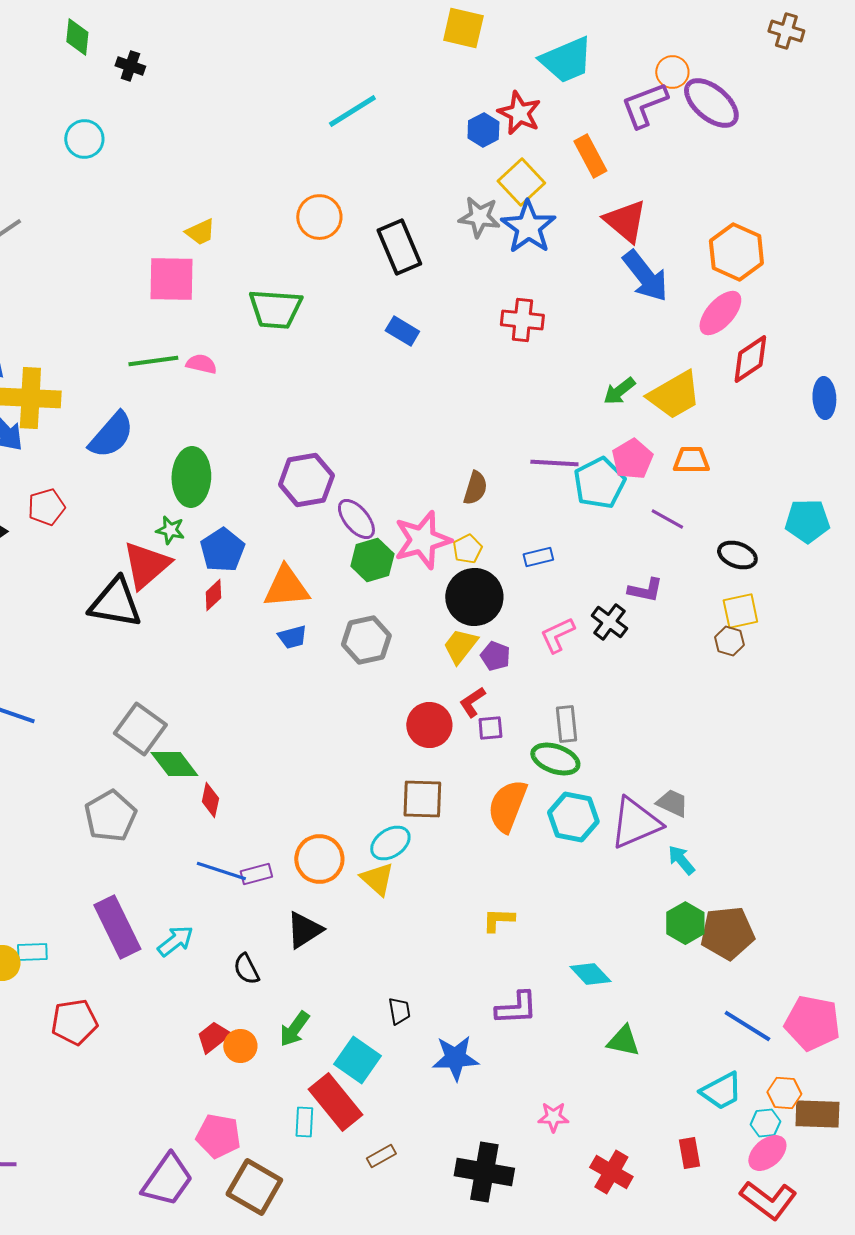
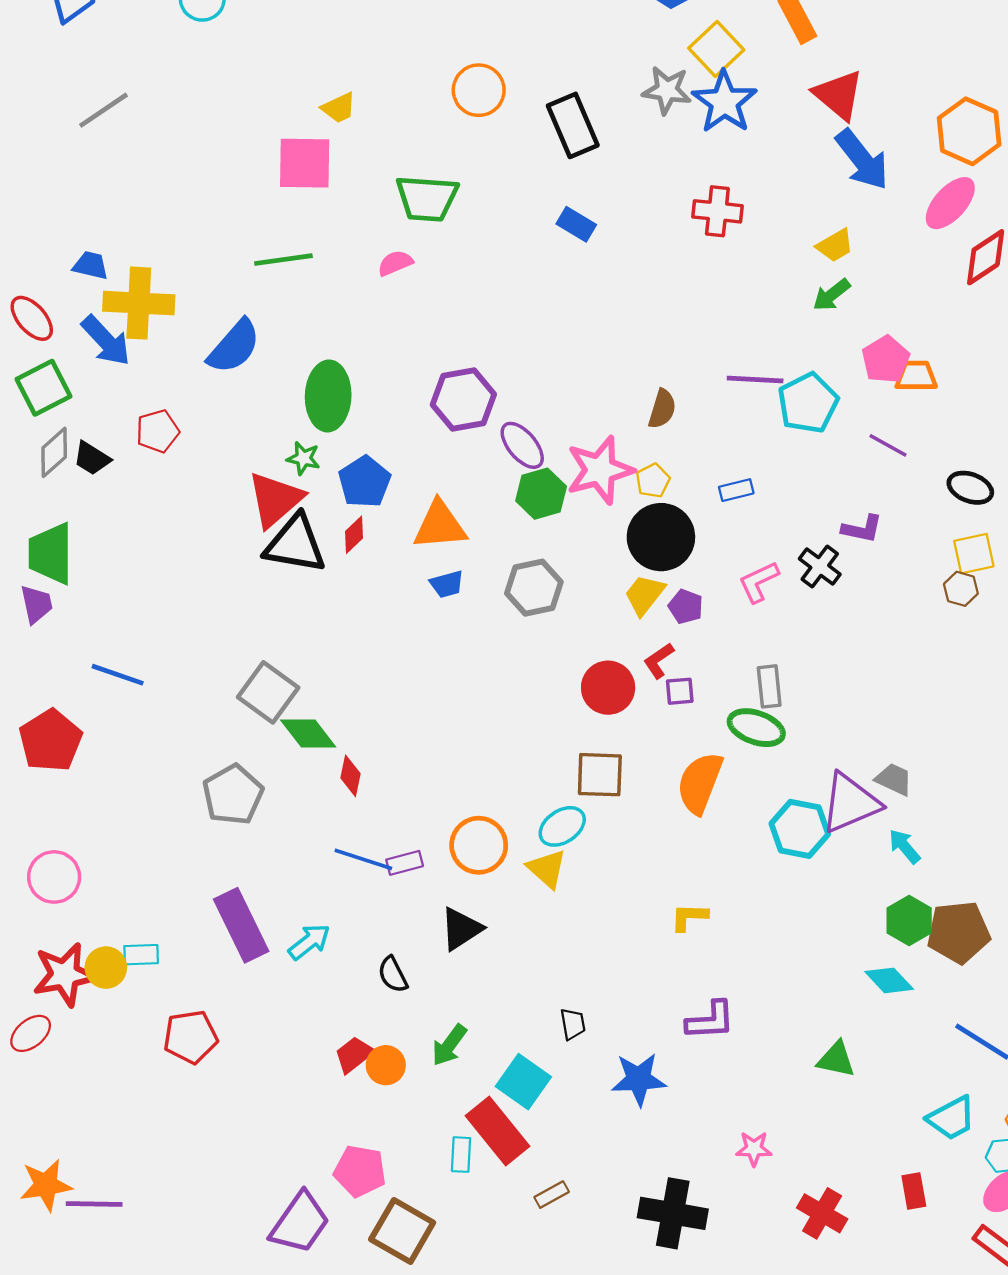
pink semicircle: (201, 364) -> (395, 263), moved, turned -36
yellow trapezoid: (674, 395) -> (835, 245), moved, size x0.6
pink pentagon: (632, 459) -> (886, 360), moved
black triangle: (115, 603) -> (295, 544), moved
cyan hexagon: (573, 817) -> (800, 829), moved
cyan diamond: (590, 974) -> (889, 980), moved

